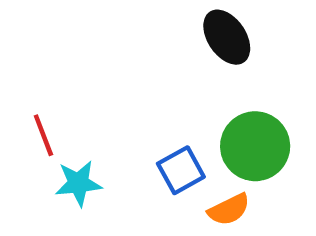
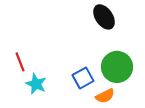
cyan star: (78, 183) -> (36, 84), turned 30

